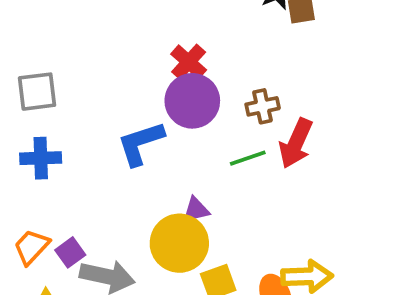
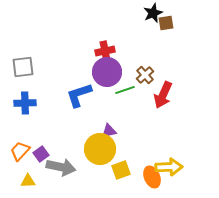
red cross: (189, 62) -> (105, 51), turned 36
brown cross: (263, 106) -> (145, 75), turned -30
green line: (248, 158) -> (125, 90), moved

